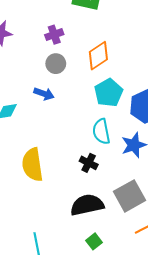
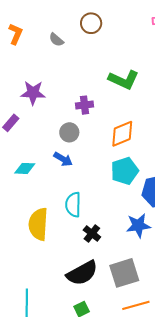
gray circle: (56, 64) -> (69, 132), moved
cyan semicircle: (101, 132) -> (73, 205), moved
black semicircle: (87, 205) -> (82, 273), turned 152

